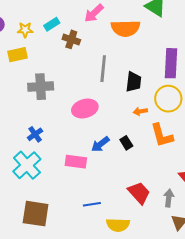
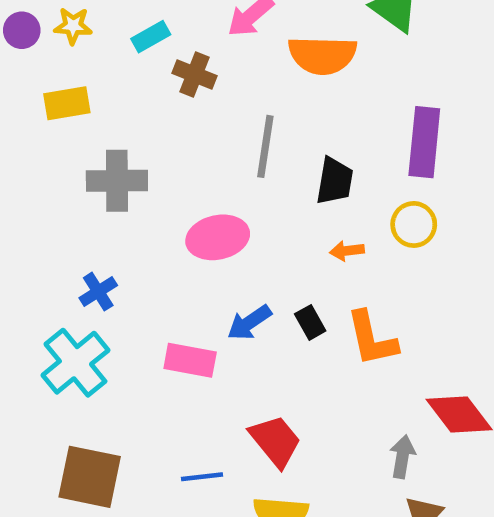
yellow star: (25, 30) -> (73, 26), moved
yellow circle: (168, 99) -> (414, 224), size x0.7
orange L-shape: (162, 135) -> (372, 339), moved
red trapezoid: (139, 193) -> (275, 441), moved
blue line: (92, 204) -> (202, 477), moved

